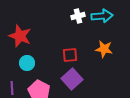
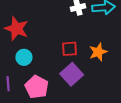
orange star: (104, 49) -> (98, 52), moved, turned -30

